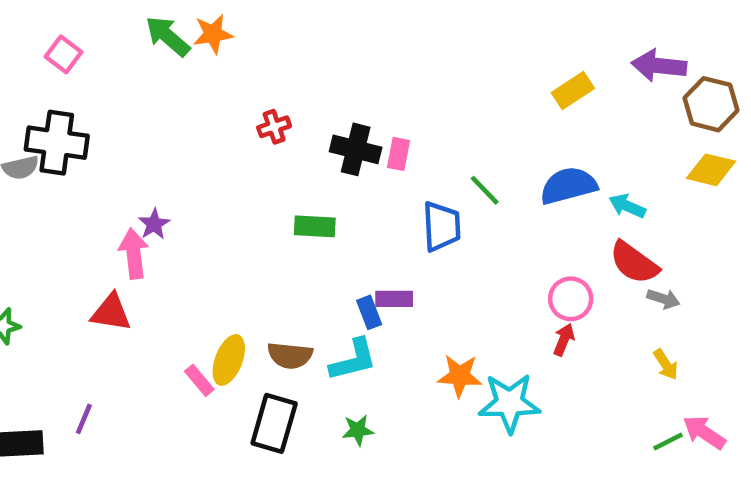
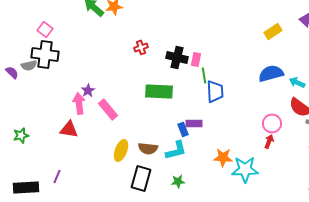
pink square: (63, 54) -> (45, 29), moved
green line: (485, 190) -> (204, 75), moved, turned 35
green rectangle: (315, 226) -> (159, 91), size x1.5
pink rectangle: (199, 380) -> (108, 109), moved, size x1.5

